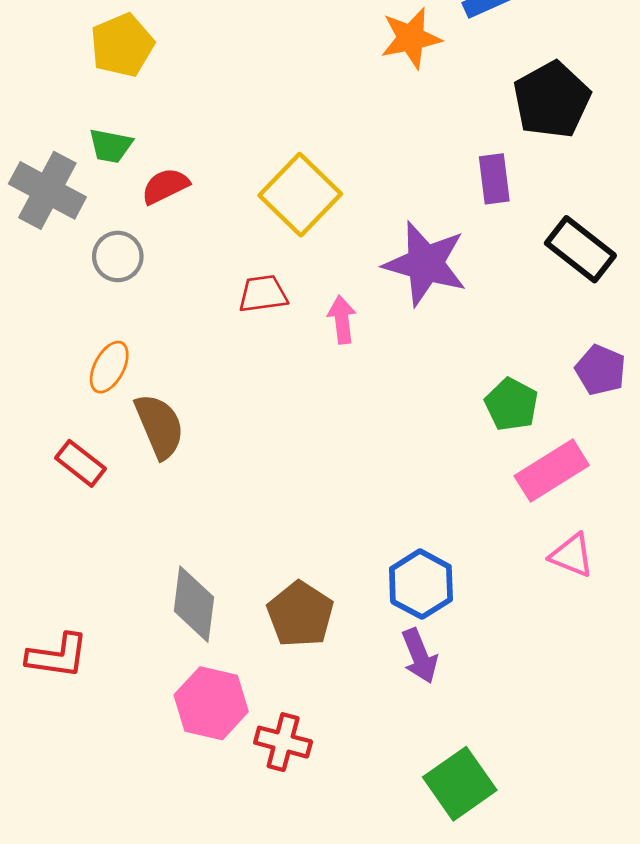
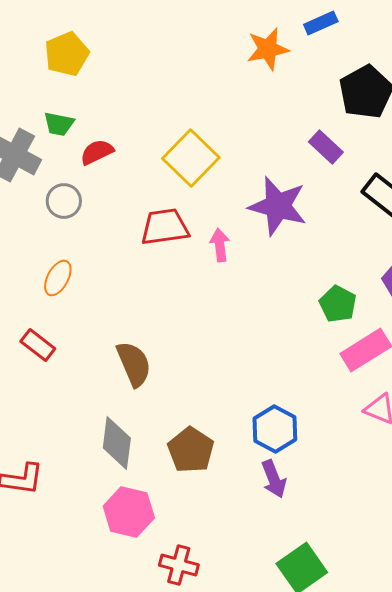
purple rectangle: (494, 179) -> (326, 147), turned -40
red trapezoid: (263, 294) -> (165, 227), size x1.4
brown semicircle: (159, 426) -> (134, 364), moved
red cross: (283, 742) -> (179, 565), moved

